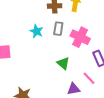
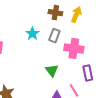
pink cross: (80, 37) -> (74, 48), turned -30

